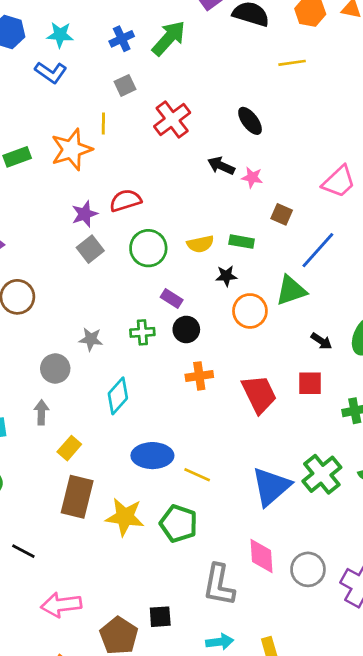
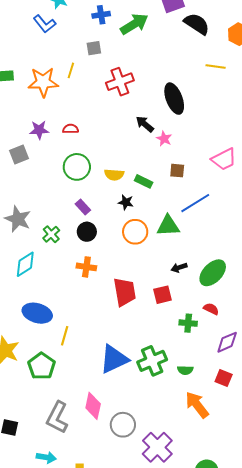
black ellipse: (250, 121) -> (174, 99), size x1.4
red semicircle: (125, 200) -> (71, 129), size x0.7
brown square: (282, 214) -> (177, 171), turned -35
gray square: (90, 249) -> (19, 155), moved
green cross: (142, 332) -> (51, 234), moved, turned 36
gray star: (91, 339) -> (18, 219), size x1.5
black arrow: (321, 341) -> (179, 268), turned 112
red square: (310, 383) -> (163, 295), turned -30
yellow line: (197, 475) -> (65, 336), turned 66

